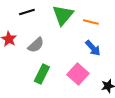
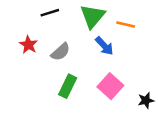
blue arrow: (93, 48) -> (104, 46), moved

